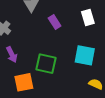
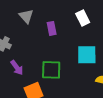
purple rectangle: (55, 22) -> (52, 28), turned 32

